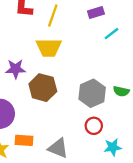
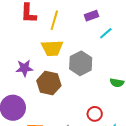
gray hexagon: (92, 93) -> (81, 63), moved

